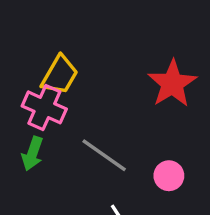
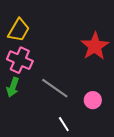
yellow trapezoid: (60, 75) -> (19, 30), moved

